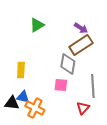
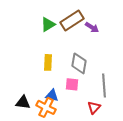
brown rectangle: (81, 45) -> (72, 20), moved
yellow rectangle: (21, 70) -> (48, 62), moved
blue triangle: (23, 97) -> (52, 95), moved

